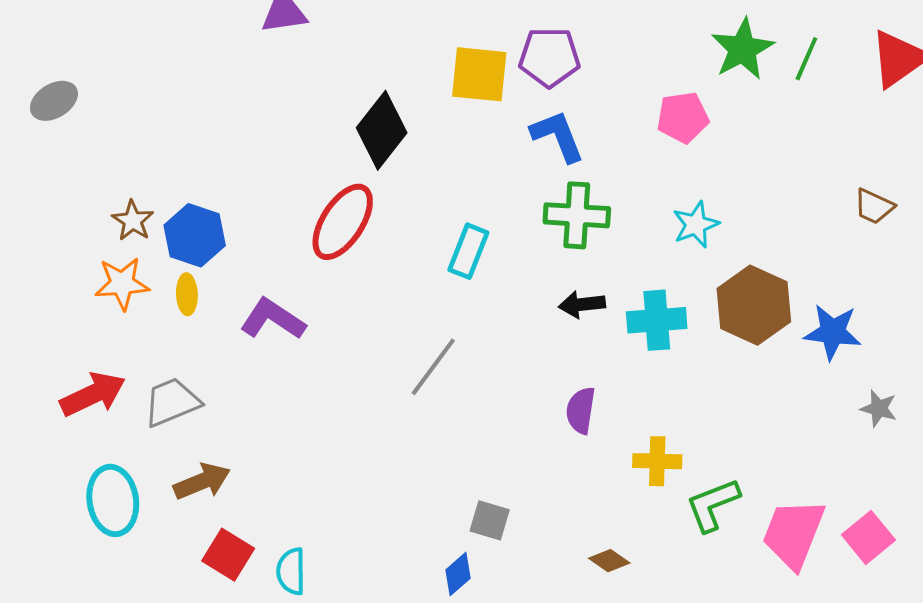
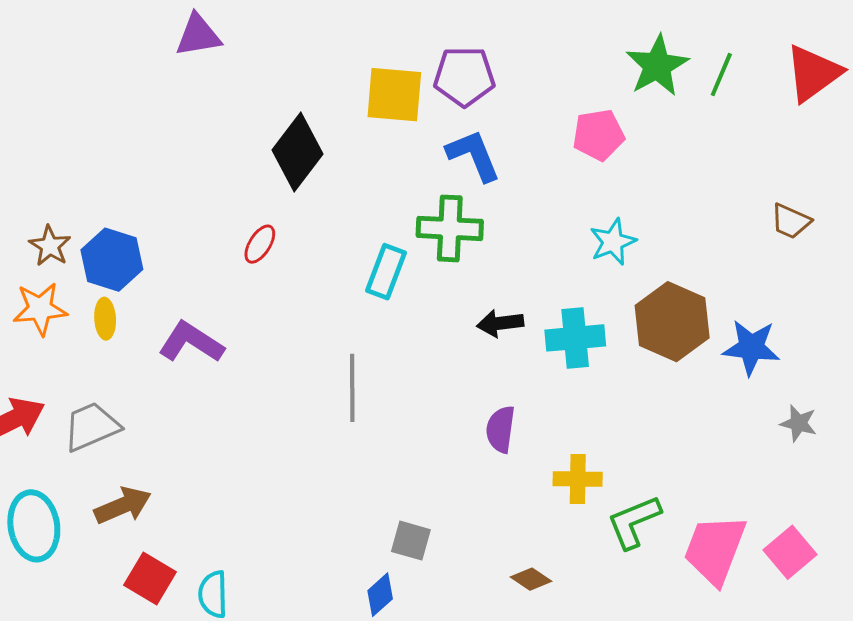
green cross: (577, 215) -> (450, 228), moved
red ellipse: (343, 222) -> (260, 244), size x0.5
gray line: (433, 367) -> (352, 388), turned -36

